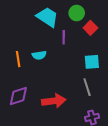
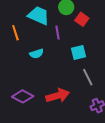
orange line: (18, 59) -> (15, 33), moved
cyan square: (92, 62) -> (79, 53), moved
purple diamond: (18, 96) -> (23, 96), turned 55

